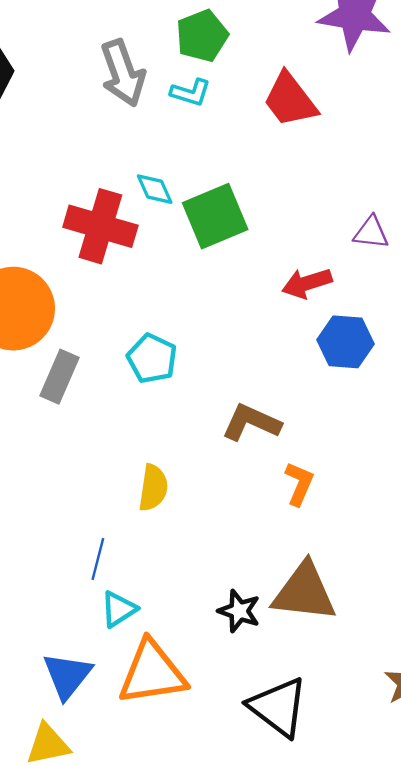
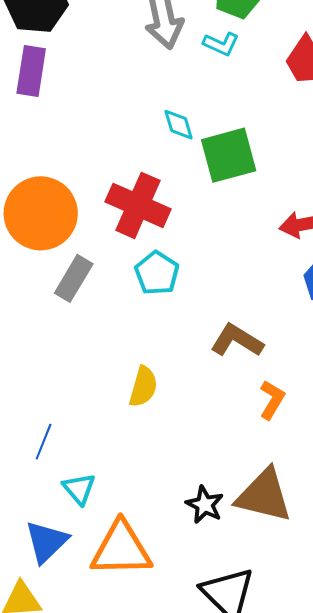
red cross: (100, 226) -> (138, 205), moved
blue line: (98, 559) -> (44, 442), moved
cyan triangle: (119, 609) -> (79, 489), moved, turned -45

